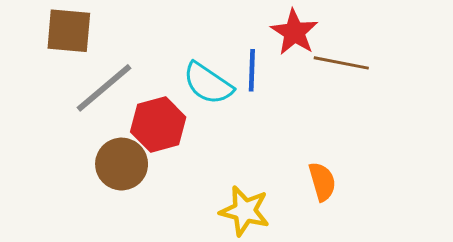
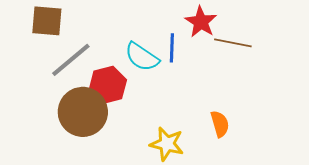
brown circle: (122, 164) -> (83, 112), size x1.4

